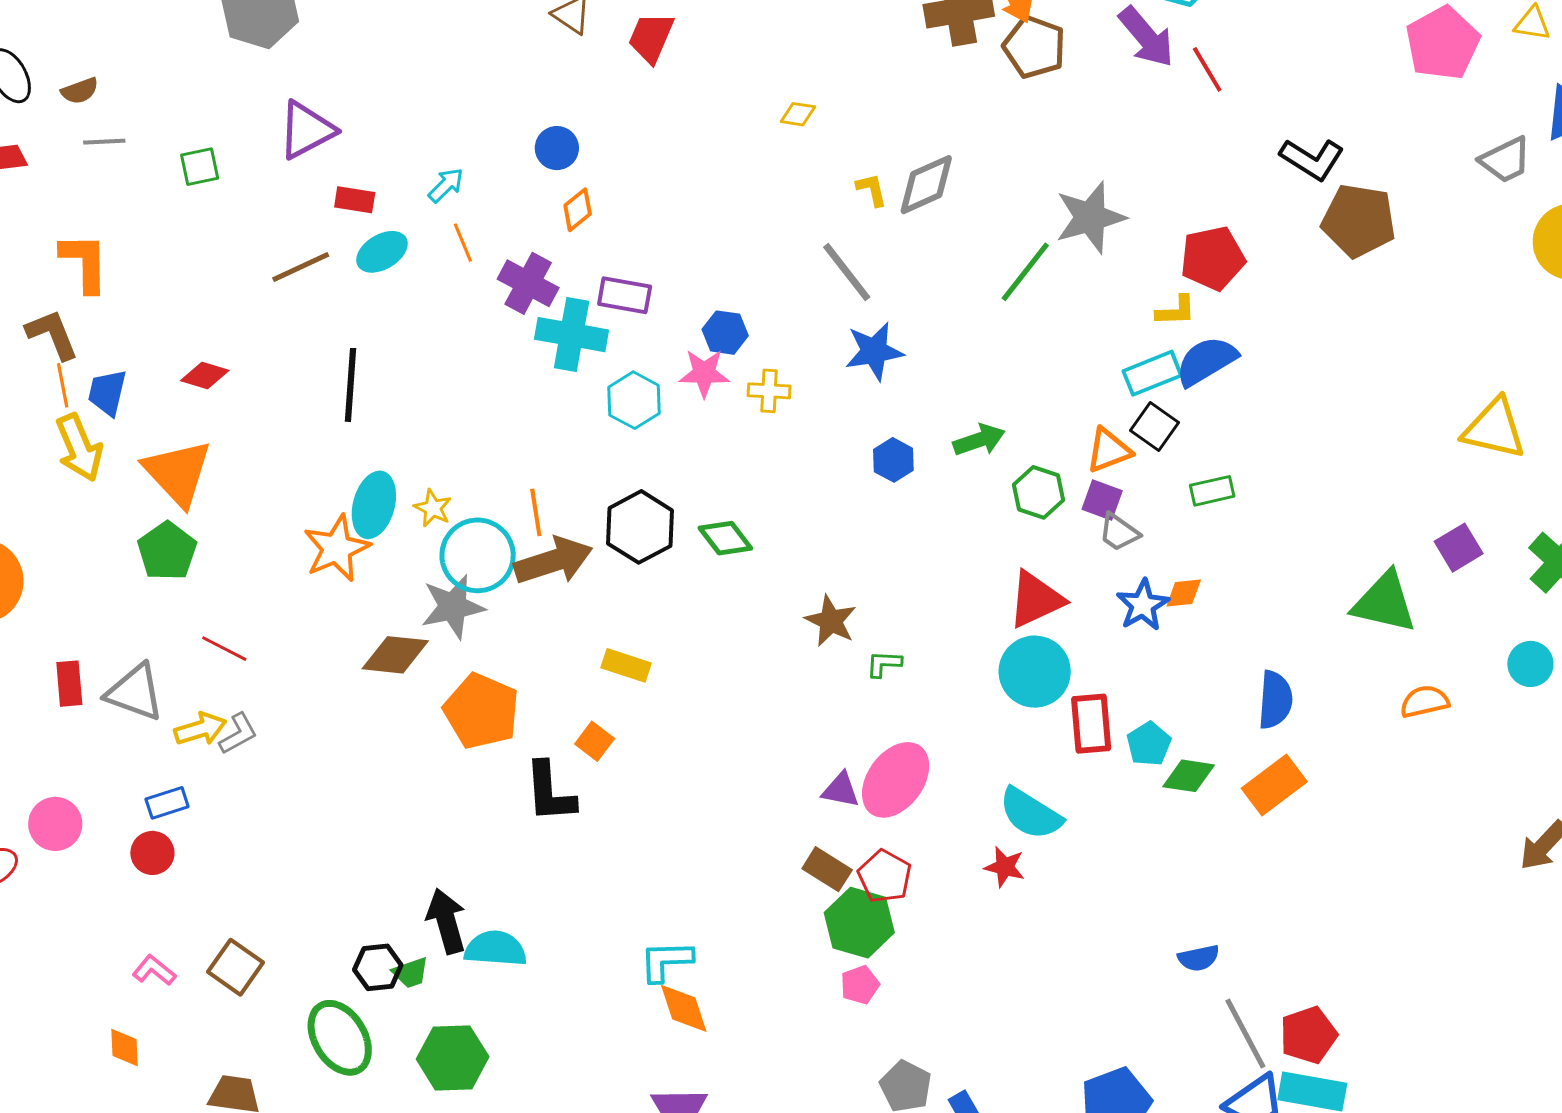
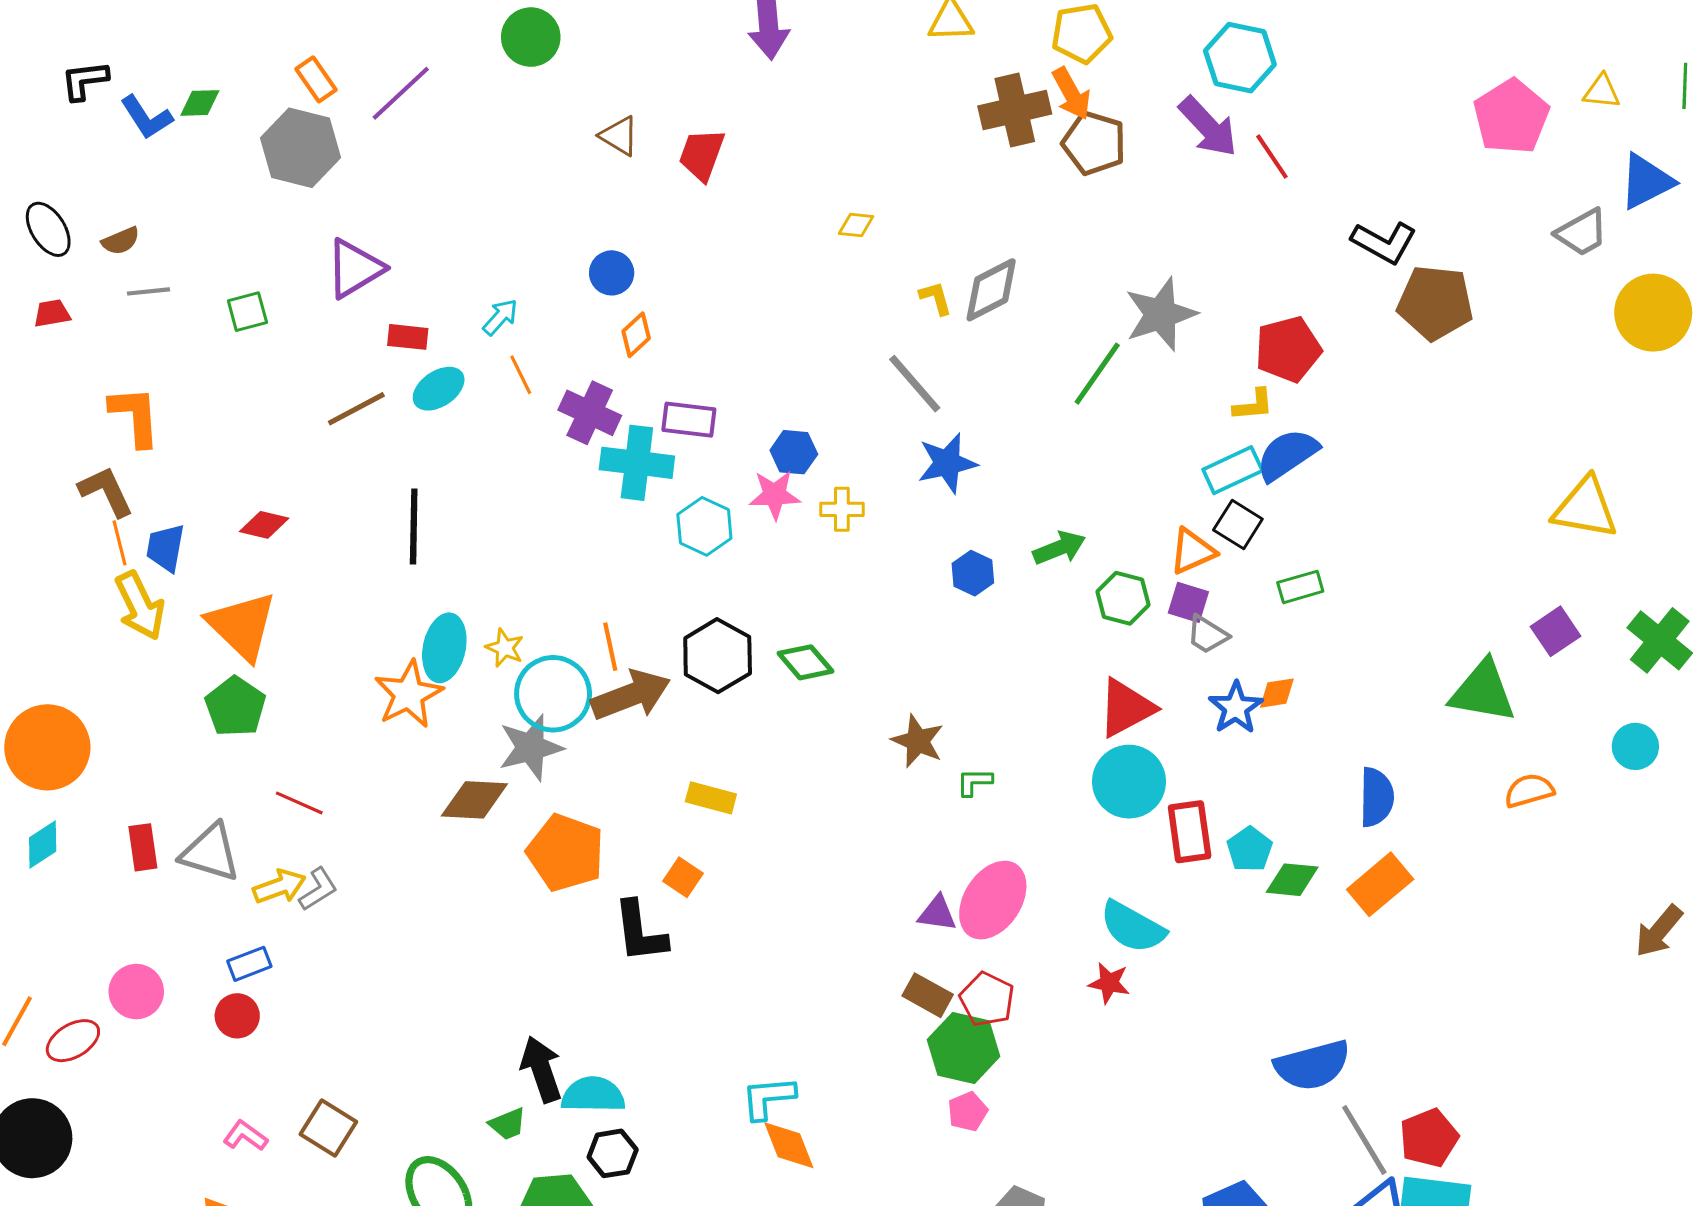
blue semicircle: (1199, 958) -> (1312, 1065), size x1.8
black hexagon: (378, 967) -> (613, 1153), moved

